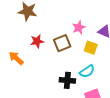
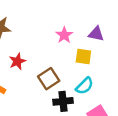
brown square: (62, 43) -> (49, 79), moved

